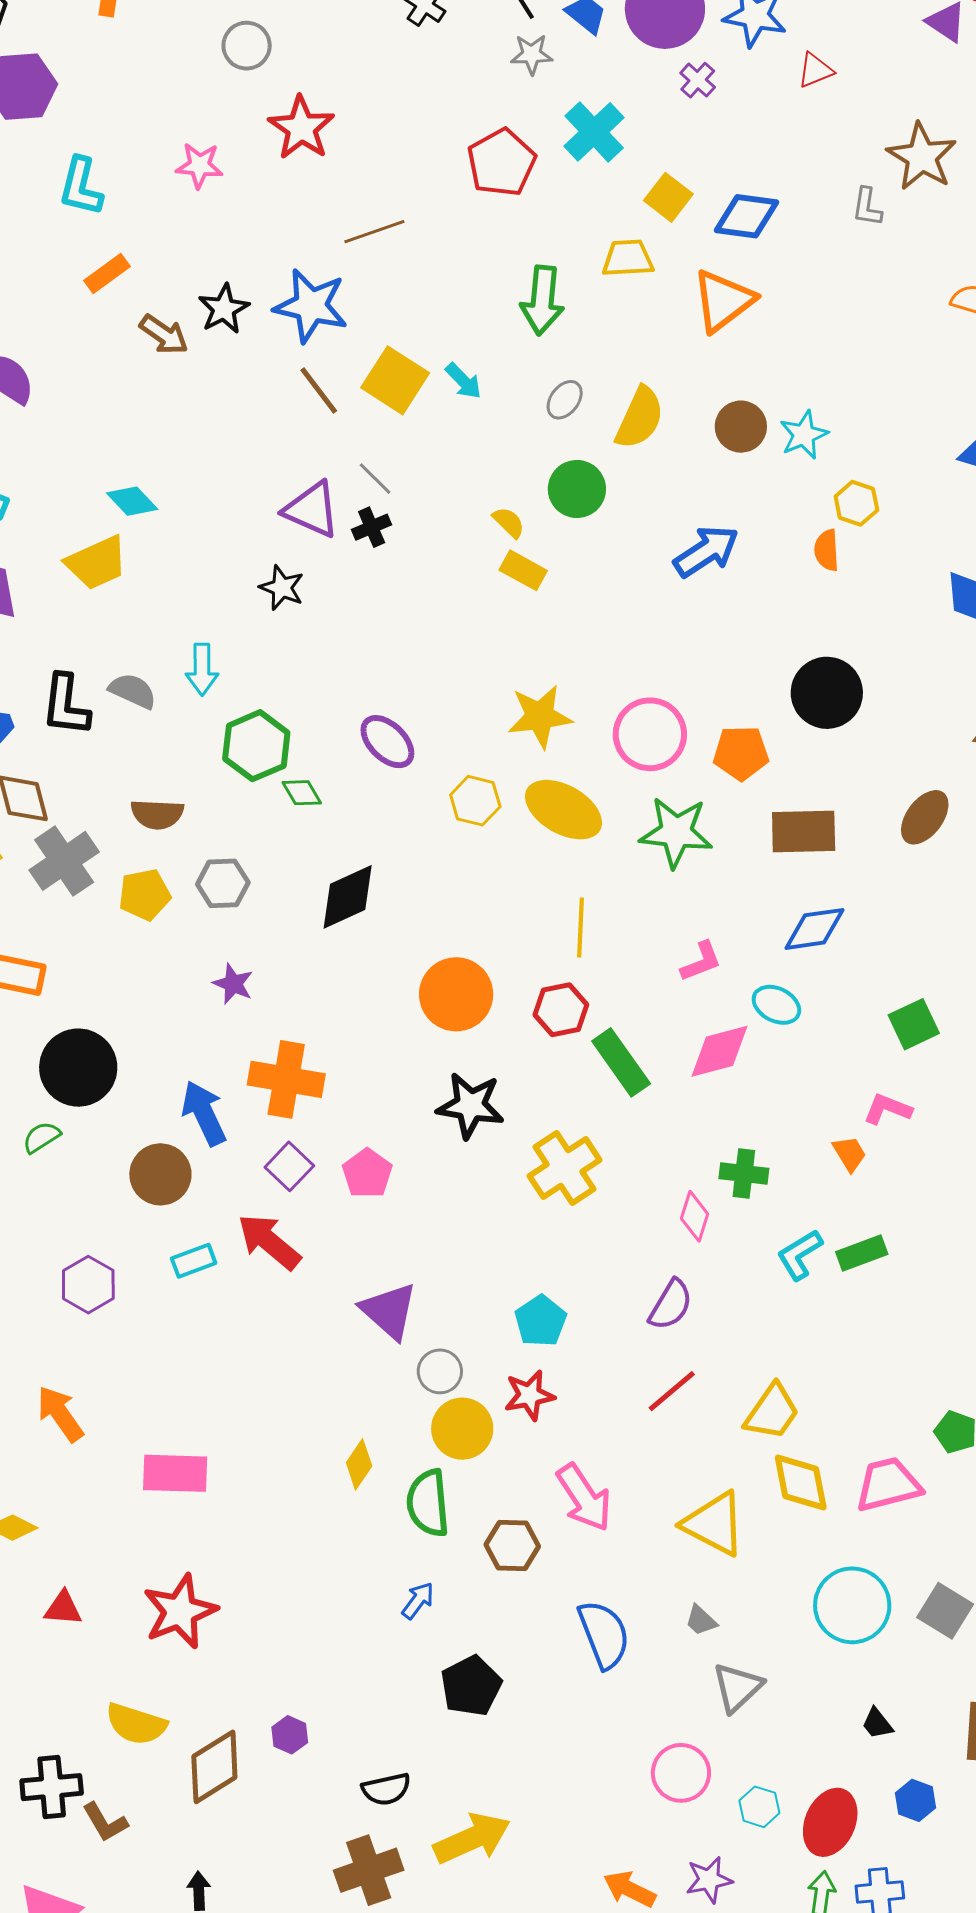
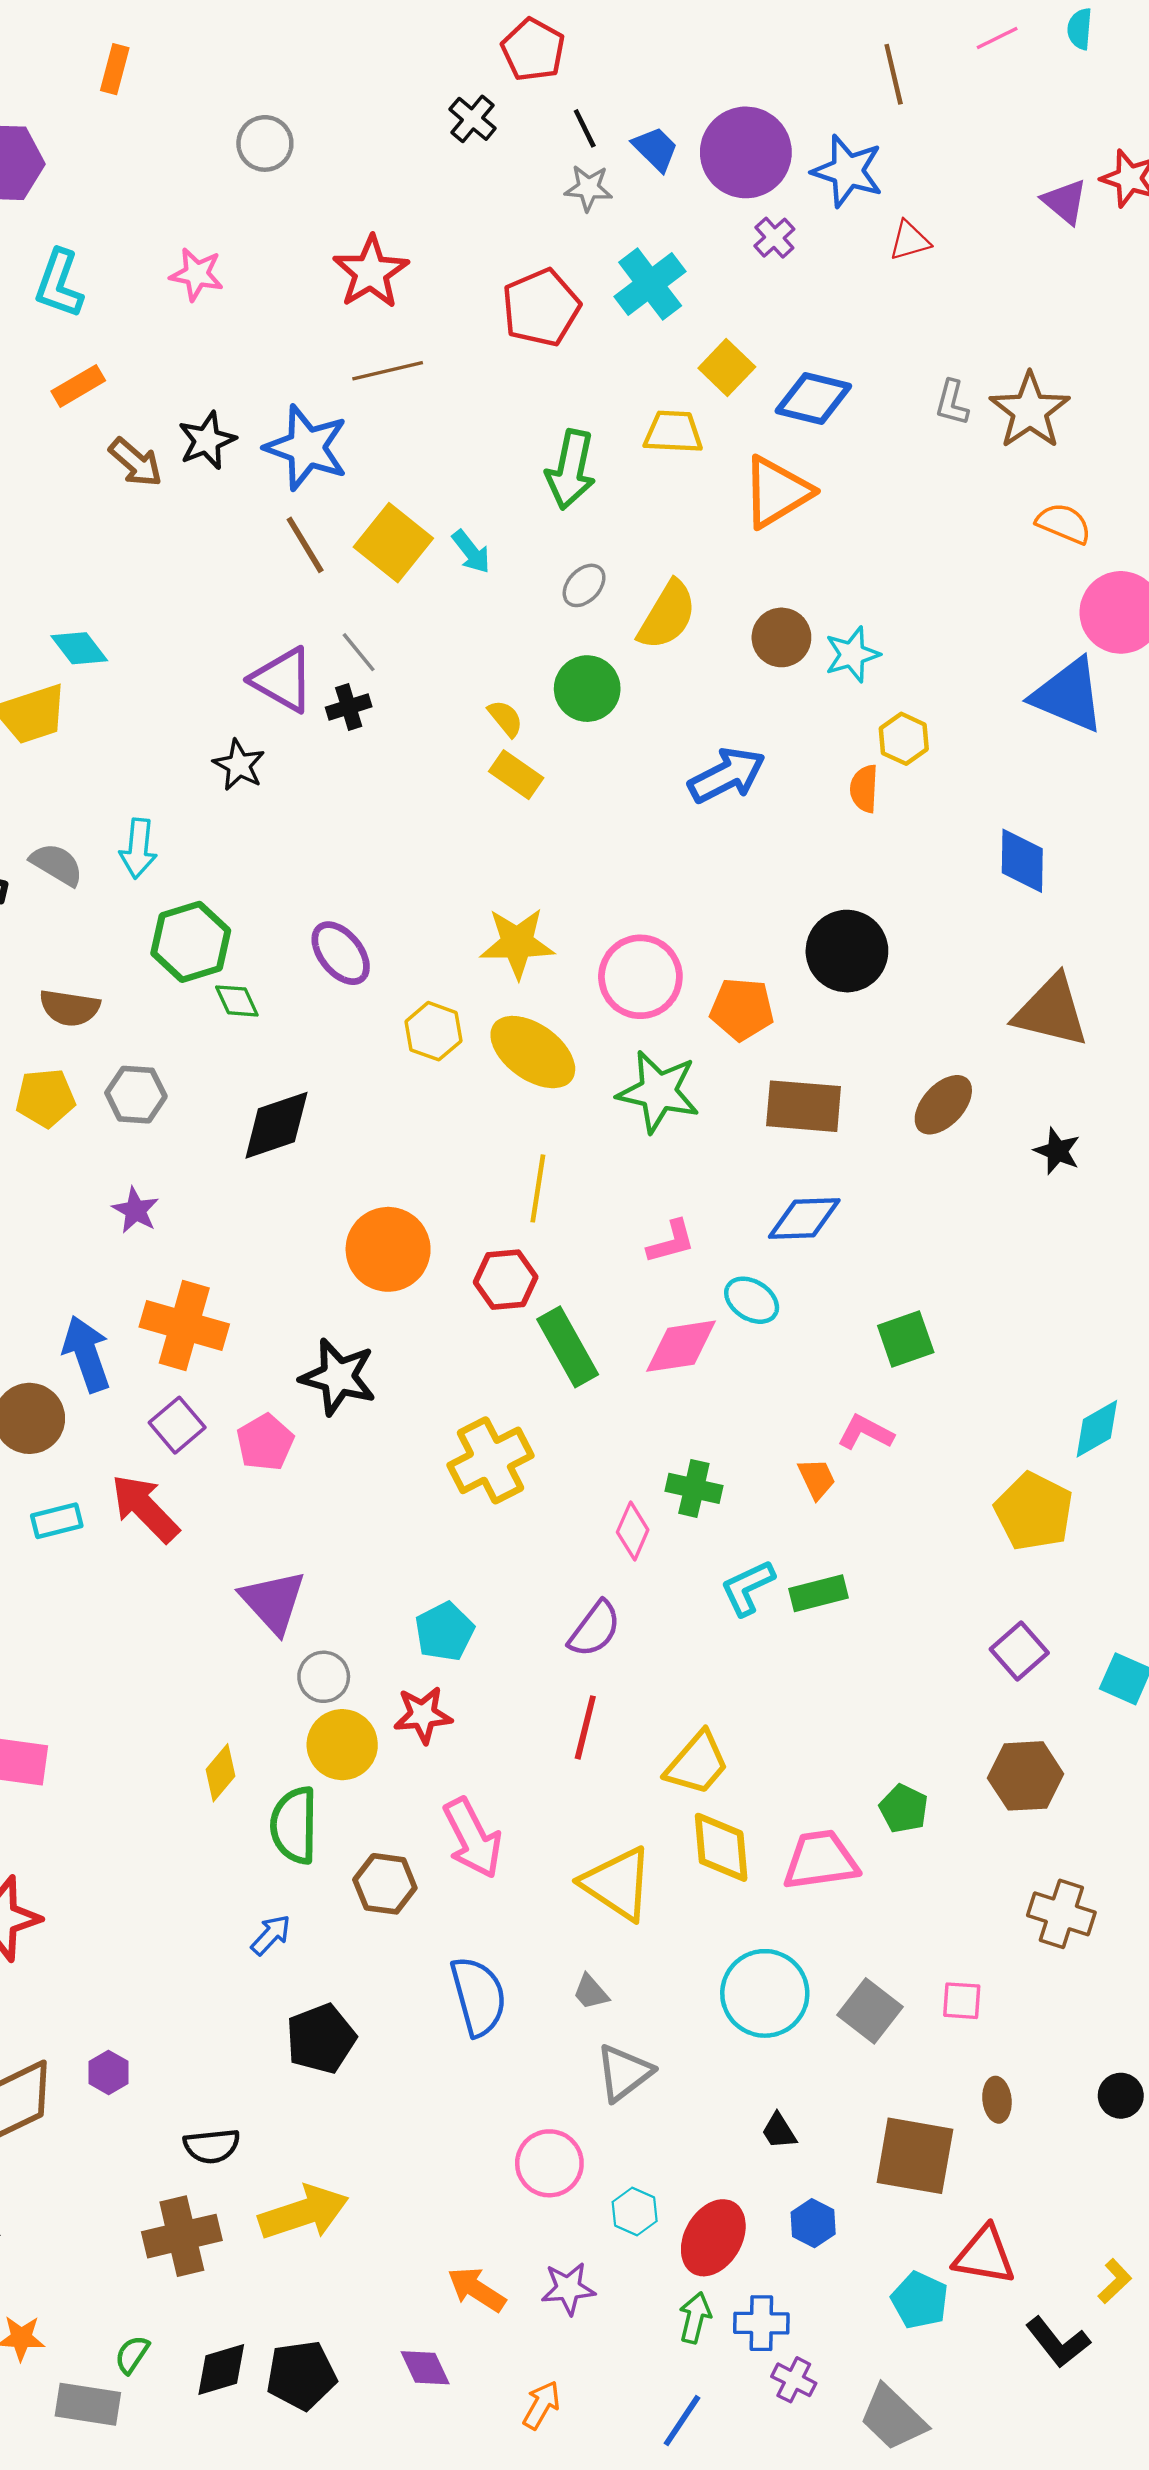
red star: (301, 128) -> (371, 272), moved
brown star: (922, 157) -> (1030, 411), moved
black star: (470, 1105) -> (338, 1377), moved
red line: (672, 1391) -> (585, 1727), turned -42

